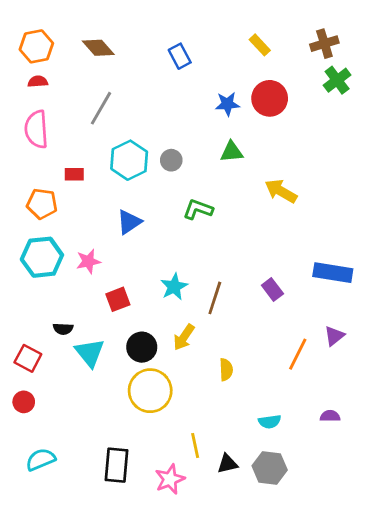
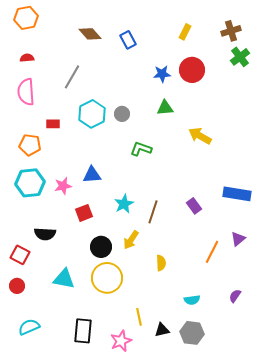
yellow rectangle: (260, 45) -> (185, 32), turned 70
orange hexagon: (36, 46) -> (26, 18), moved
brown diamond: (98, 48) -> (90, 34), moved
blue triangle: (129, 222) -> (92, 175), moved, turned 30
black semicircle: (63, 329) -> (45, 234), size x1.5
cyan triangle: (90, 353) -> (64, 279), moved, turned -40
purple semicircle: (330, 416) -> (235, 296), turned -56

